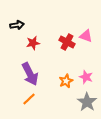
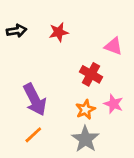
red cross: (67, 42) -> (91, 74), moved
red star: (33, 43) -> (59, 32), moved
gray star: (87, 102) -> (85, 139), moved

